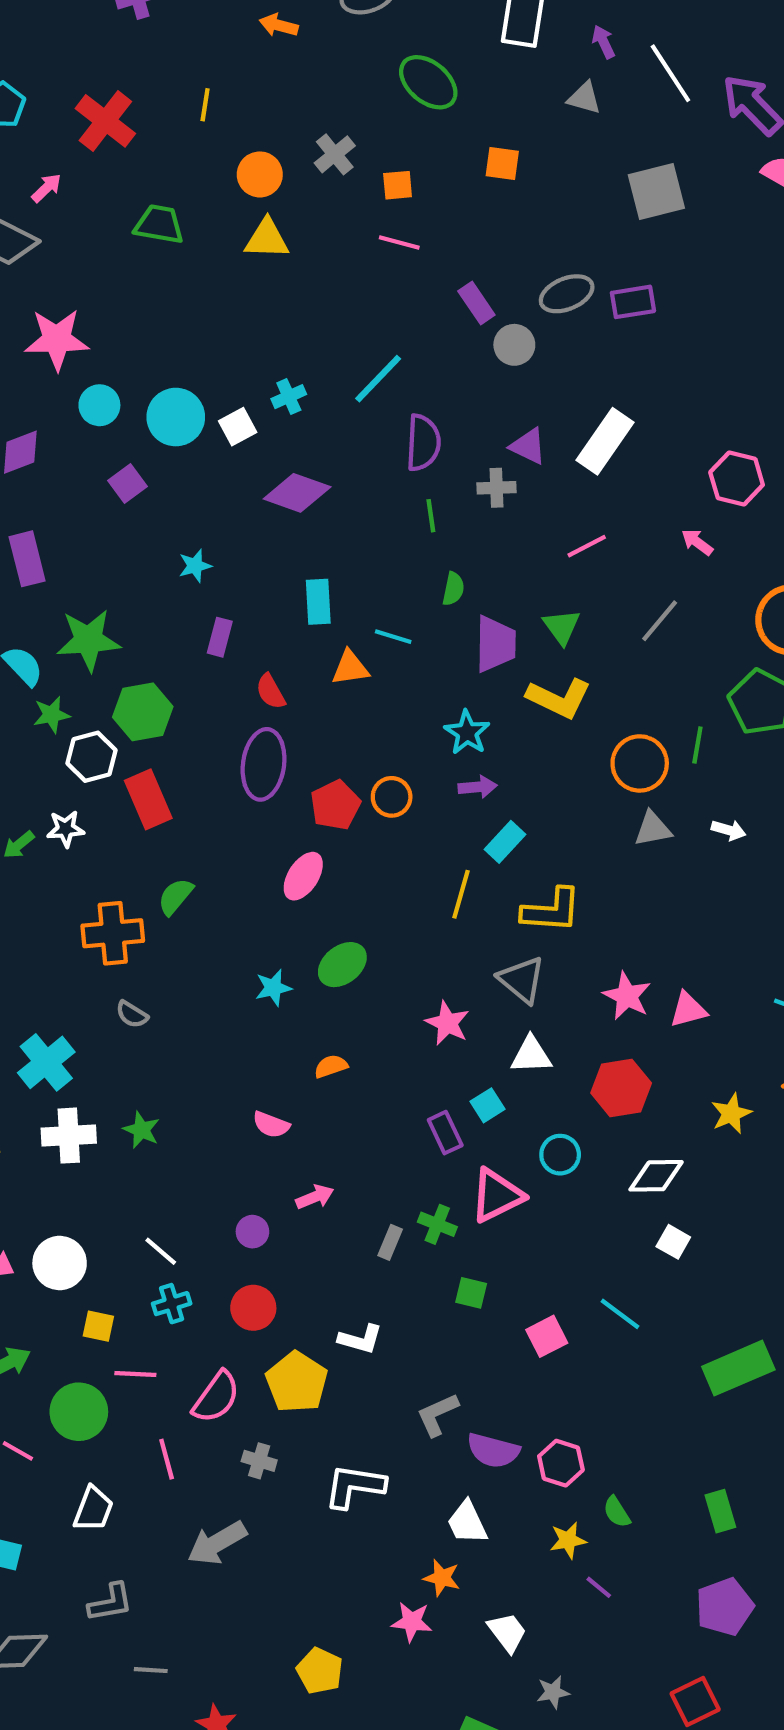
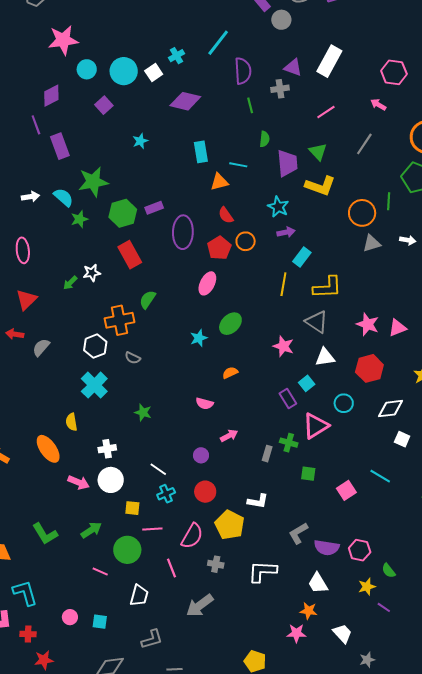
purple rectangle: (220, 637) -> (154, 208), moved, turned 60
red semicircle: (271, 692) -> (226, 215), moved
white hexagon: (91, 757) -> (95, 346), moved
white cross: (69, 1136) -> (107, 449), moved, size x0.7

